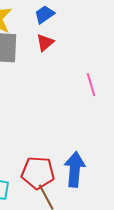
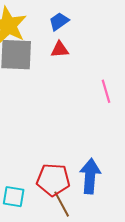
red triangle: (45, 43) -> (60, 50), turned 36

